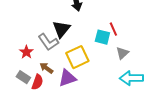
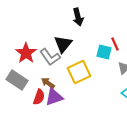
red star: (26, 52) -> (26, 53), moved, size x1.5
gray rectangle: (23, 77) -> (17, 80), moved, size x1.5
purple triangle: (67, 78) -> (54, 97), moved

